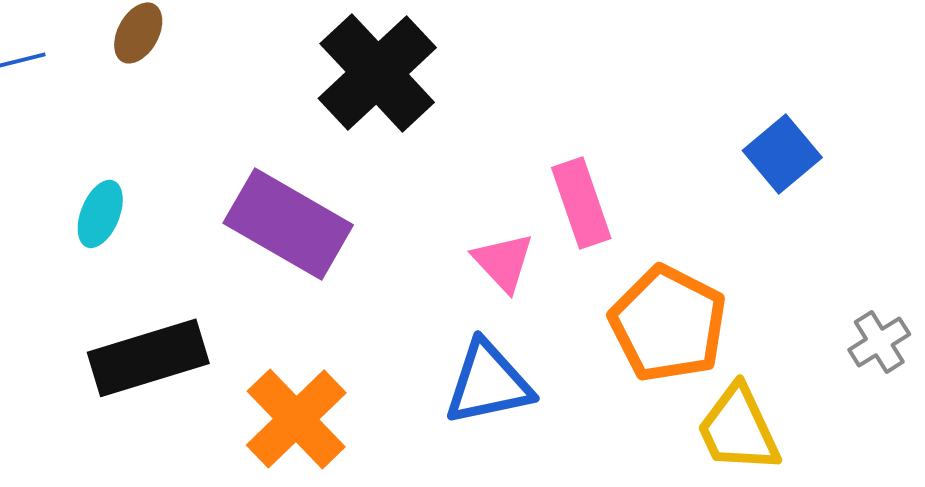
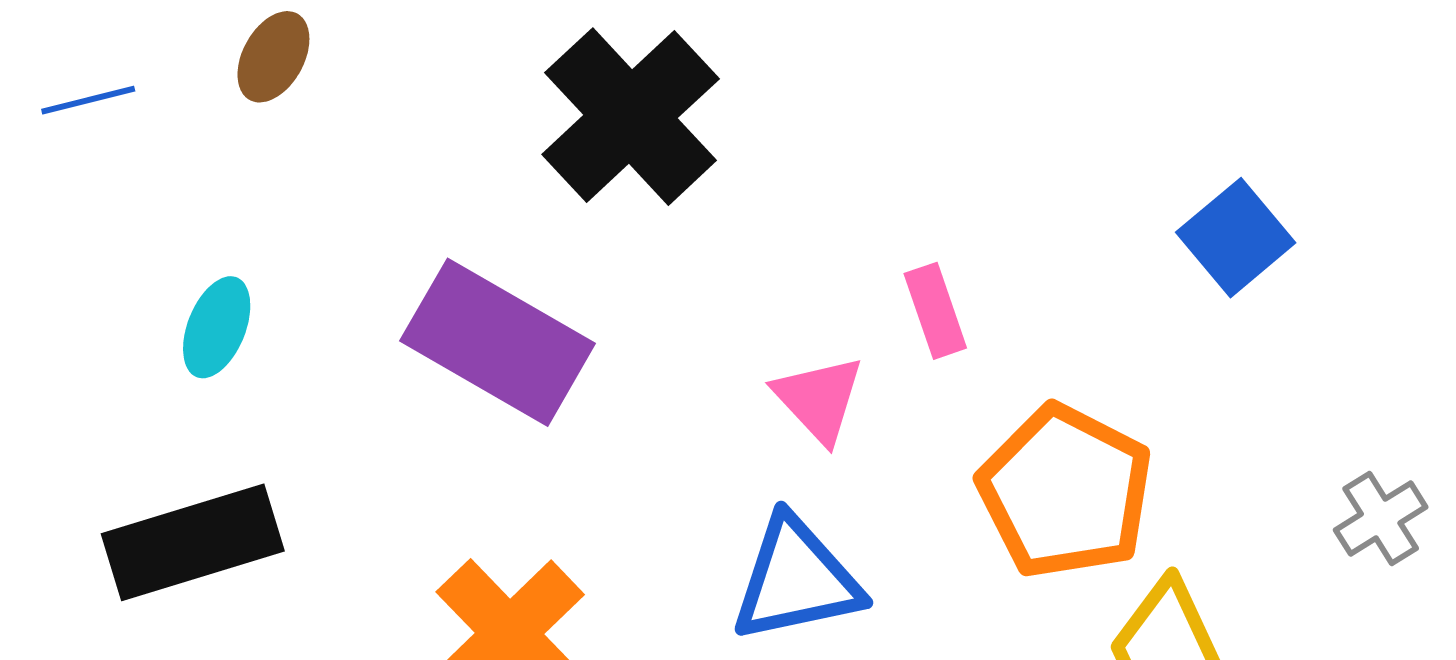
pink rectangle: (581, 203) -> (935, 311), size x0.7
black rectangle: (148, 358) -> (193, 542), moved

